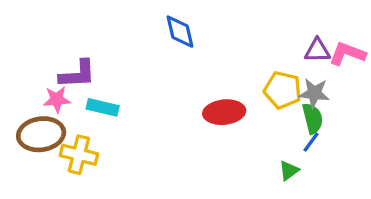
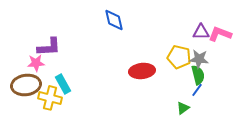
cyan rectangle: (103, 107) -> (63, 84), moved, turned 48

